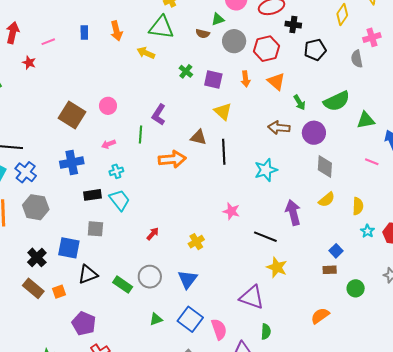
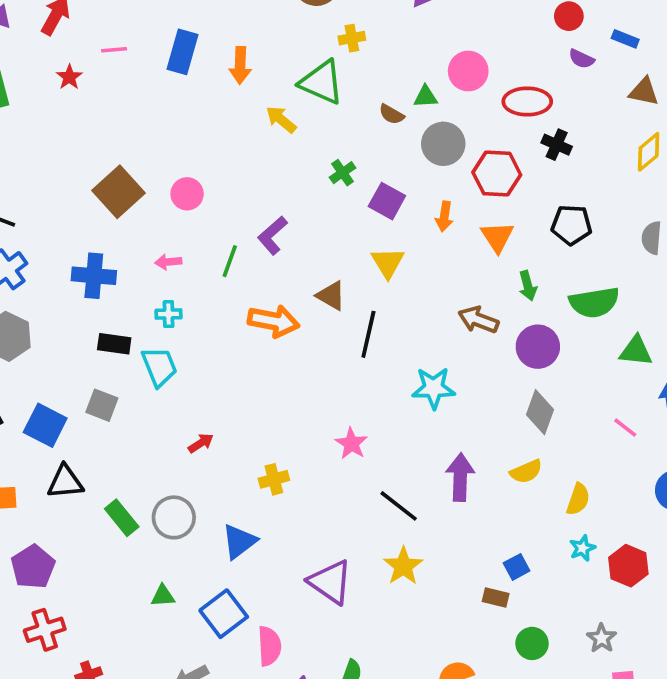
blue rectangle: (84, 32) -> (183, 52), size x1.6
black pentagon: (315, 50) -> (572, 225), moved
purple triangle: (252, 297) -> (330, 582), moved

